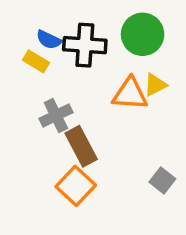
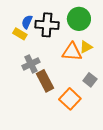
blue semicircle: (49, 40) -> (27, 22), turned 88
gray square: (162, 180) -> (90, 80), moved
orange square: (76, 186) -> (70, 99), moved

